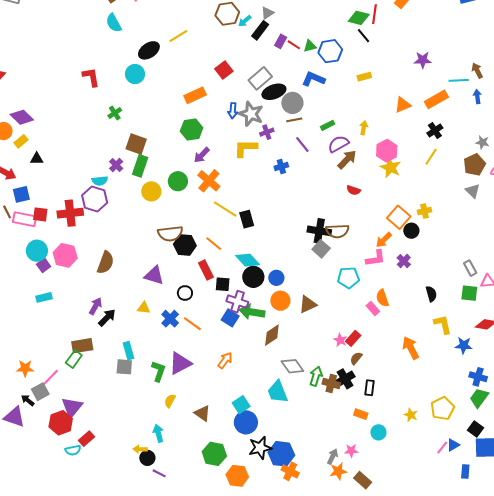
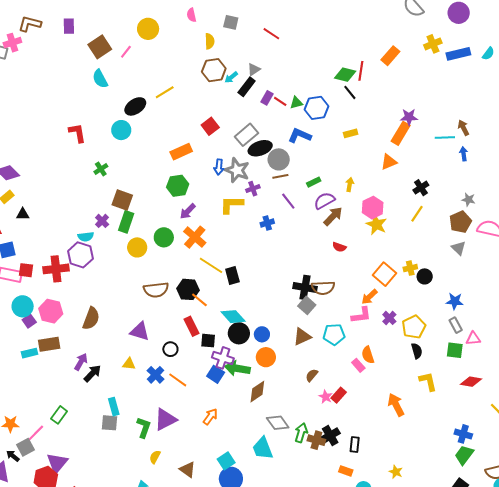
orange rectangle: (436, 99) -> (401, 133), moved, turned -30
black circle: (411, 231) -> (425, 276), moved
black hexagon: (185, 245) -> (188, 289), moved
brown triangle: (308, 304) -> (302, 337), moved
blue star: (464, 345) -> (455, 301), moved
brown rectangle: (82, 346) -> (49, 344), moved
brown semicircle: (356, 358) -> (312, 375), moved
yellow pentagon: (442, 408) -> (414, 327), moved

